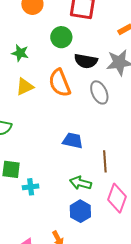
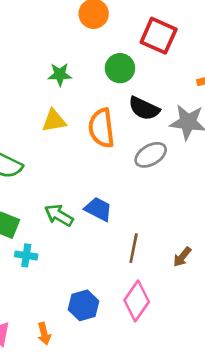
green star: (20, 53) -> (60, 74), turned -30
gray ellipse: (99, 92) -> (151, 155), turned 70
green arrow: (81, 183) -> (59, 215), moved

